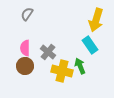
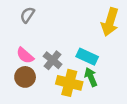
cyan rectangle: (90, 45) -> (87, 57), moved, turned -30
pink semicircle: (25, 48) -> (25, 55), turned -49

